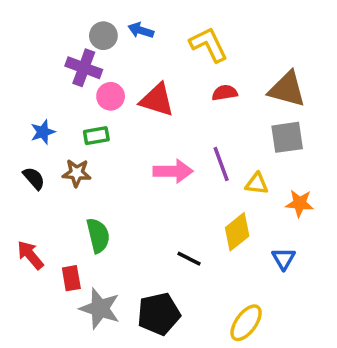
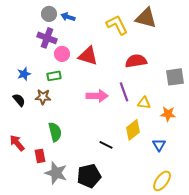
blue arrow: (141, 30) -> (68, 17), moved
gray circle: (103, 36) -> (49, 14), moved
brown triangle: (287, 89) -> (146, 18), moved
red semicircle: (225, 93) -> (136, 61), moved, size x1.5
gray square: (287, 137) -> (175, 77), moved
yellow ellipse: (246, 323) -> (162, 181), moved

